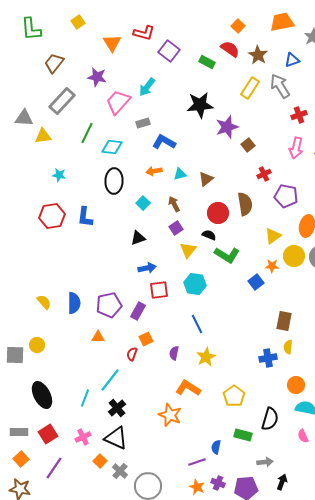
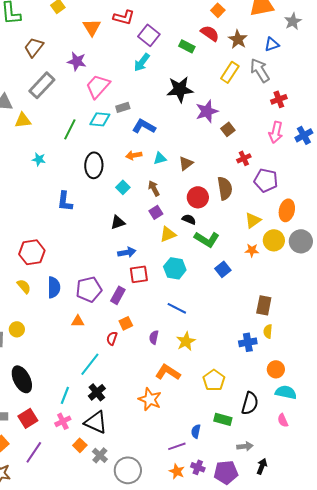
cyan arrow: (147, 87) -> (142, 62), moved
green line: (87, 133) -> (70, 129), moved
cyan diamond: (112, 147) -> (100, 119), moved
red hexagon: (52, 216) -> (32, 252), moved
yellow triangle: (188, 250) -> (168, 234), turned 30
blue square: (256, 282) -> (223, 269), moved
blue line: (197, 324) -> (177, 308), turned -36
cyan line: (85, 398) -> (65, 395), moved

